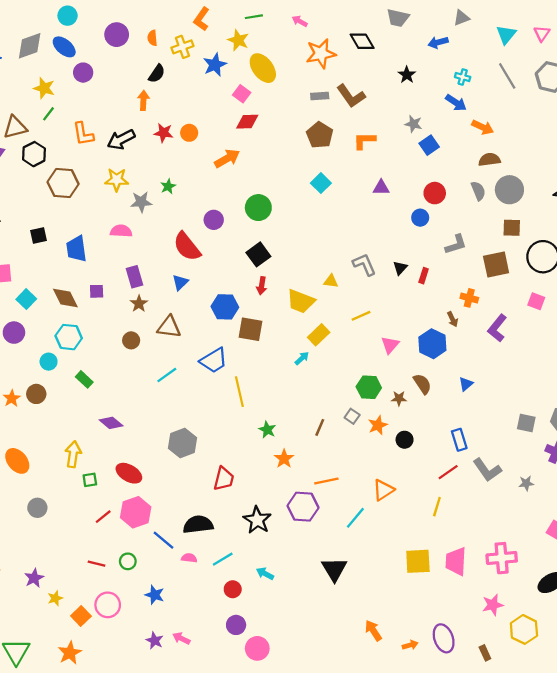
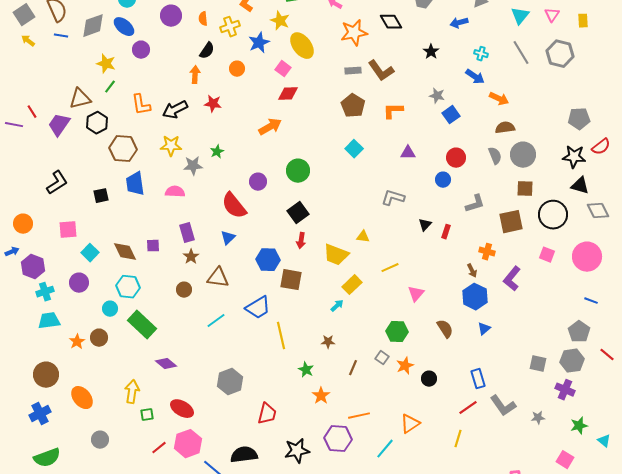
orange circle: (189, 133) -> (237, 69), moved
blue trapezoid: (76, 249) -> (135, 184), moved
gray L-shape: (364, 264) -> (393, 198), moved, turned -50
blue hexagon: (432, 344) -> (475, 297), moved
green rectangle: (84, 379) -> (142, 325), size x1.8
brown star: (399, 398) -> (328, 342), moved
black star: (257, 520) -> (297, 451), turned 30

